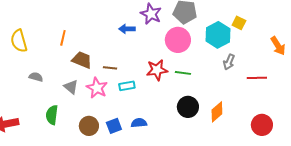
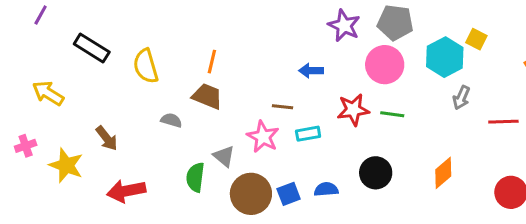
blue arrow: (127, 29) -> (311, 71), moved
brown trapezoid: (82, 60) -> (207, 96), moved
gray triangle: (71, 87) -> (224, 156), moved
black circle: (188, 107) -> (376, 173), moved
brown circle: (89, 126) -> (251, 194), size x1.4

